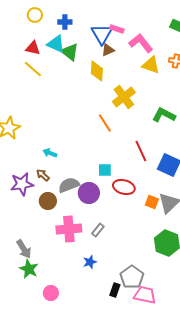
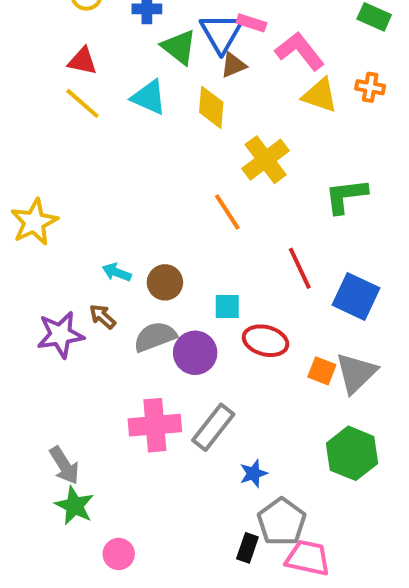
cyan triangle: (56, 44) -> (149, 97), moved
green triangle: (70, 52) -> (179, 47), moved
green L-shape: (164, 115) -> (346, 196), turned -35
brown circle: (48, 201) -> (165, 282), moved
gray rectangle: (98, 230) -> (213, 427), size x1.6
blue star: (90, 262) -> (253, 473), moved

